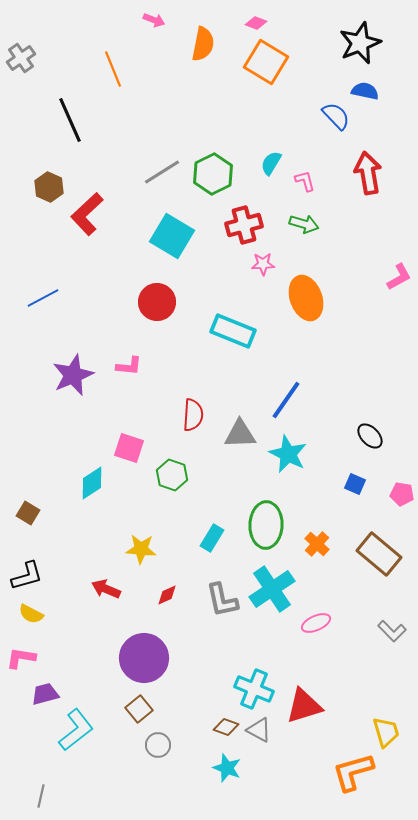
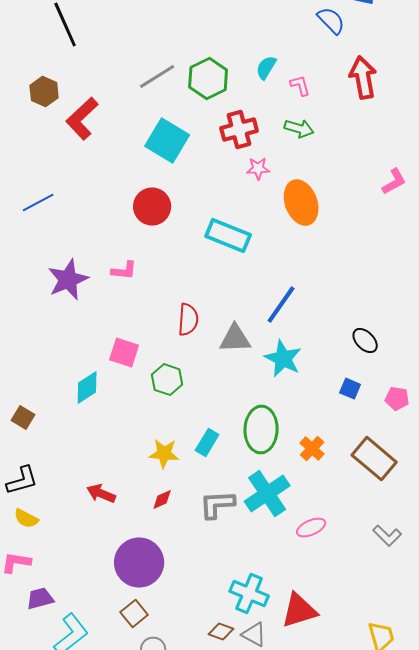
yellow star: (141, 549) -> (164, 454), moved
gray L-shape: (222, 600) -> (217, 505), turned 99

